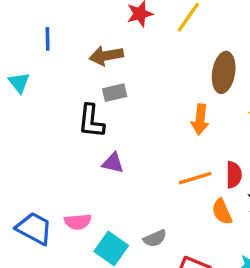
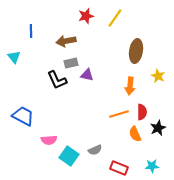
orange arrow: (200, 119) -> (130, 86), moved
black L-shape: (91, 121) -> (57, 80), turned -30
purple triangle: (113, 163) -> (87, 75), moved
blue trapezoid: (34, 228) -> (23, 116), moved

